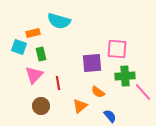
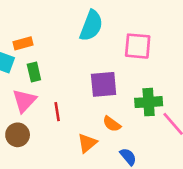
cyan semicircle: (59, 21) -> (91, 26), moved, turned -85
pink square: (117, 49) -> (138, 46), moved
brown circle: (41, 106) -> (18, 135), moved

